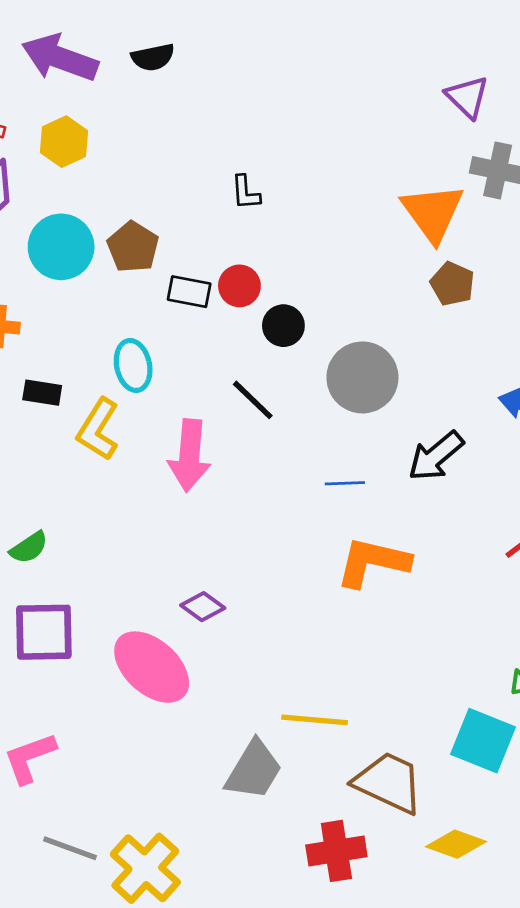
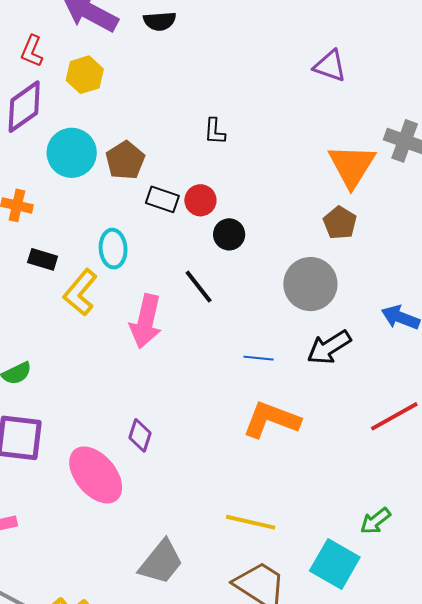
purple triangle: (467, 97) -> (330, 66), moved, turned -33
brown pentagon: (452, 284) -> (340, 223), moved
gray circle: (362, 377) -> (310, 284), moved
purple diamond: (203, 607) -> (140, 435), turned 64
yellow line: (315, 720) -> (251, 522), moved

